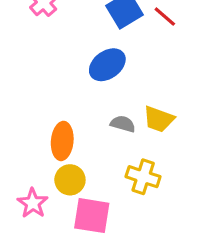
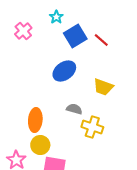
yellow trapezoid: (159, 119) -> (103, 87), moved
yellow cross: (143, 177) -> (92, 127), moved

